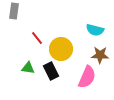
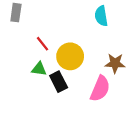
cyan semicircle: (95, 30) -> (101, 16), moved, turned 66
green triangle: (28, 68) -> (39, 69), moved

